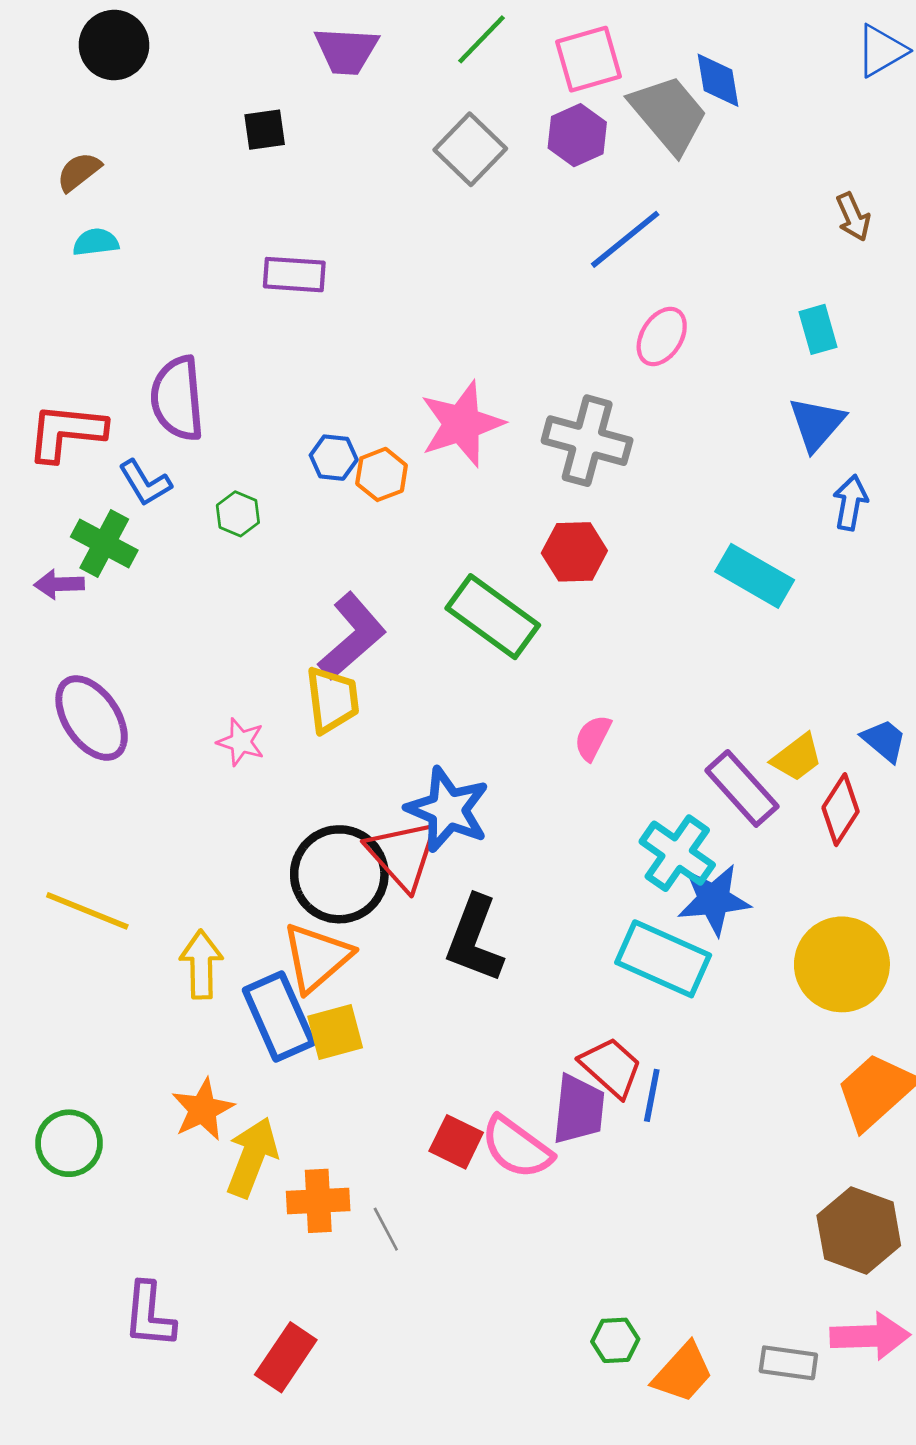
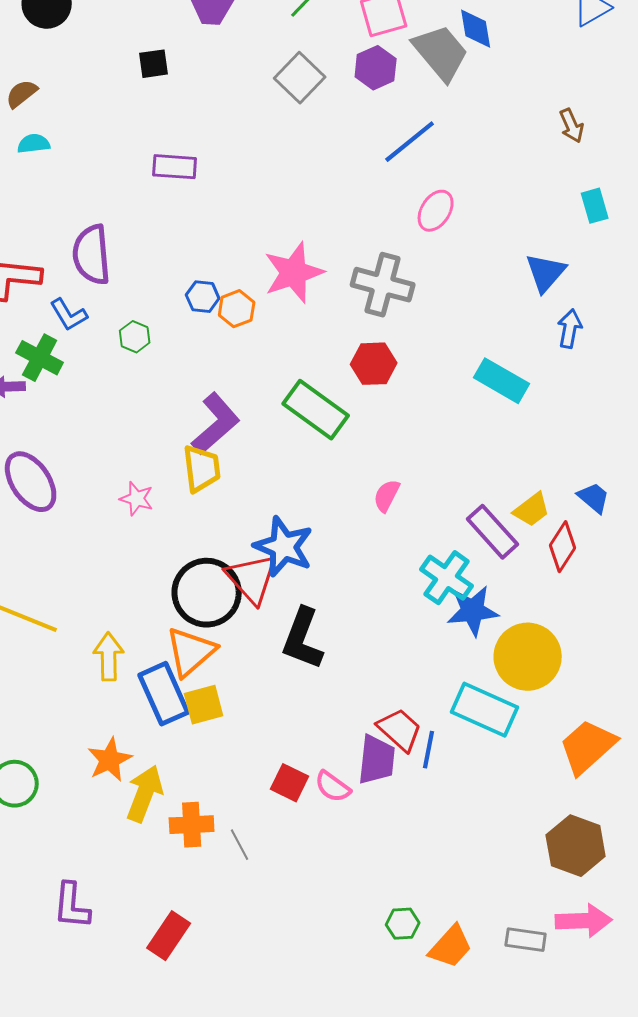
cyan rectangle: (818, 329) -> (595, 206), moved
cyan rectangle: (663, 959) -> (485, 710), moved
yellow circle: (842, 964) -> (528, 657), moved
pink semicircle: (517, 1147) -> (333, 787), size x0.7

